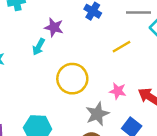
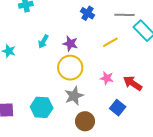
purple star: (54, 27) -> (70, 44), moved
gray star: (97, 114) -> (74, 96), moved

